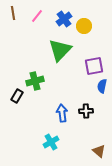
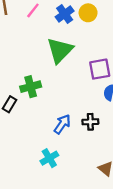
yellow circle: (84, 26) -> (88, 13), moved
blue arrow: (62, 113) -> (62, 124), turned 42

